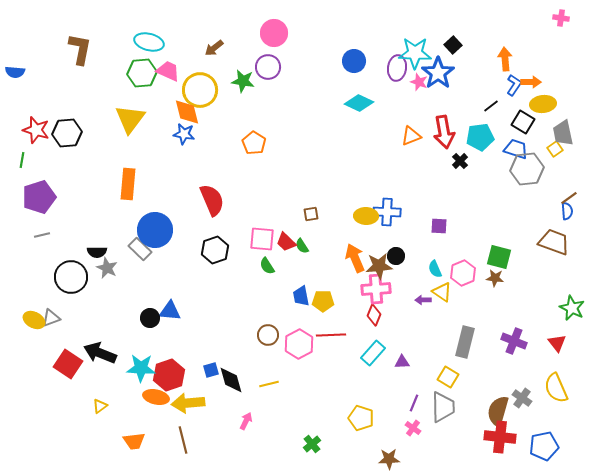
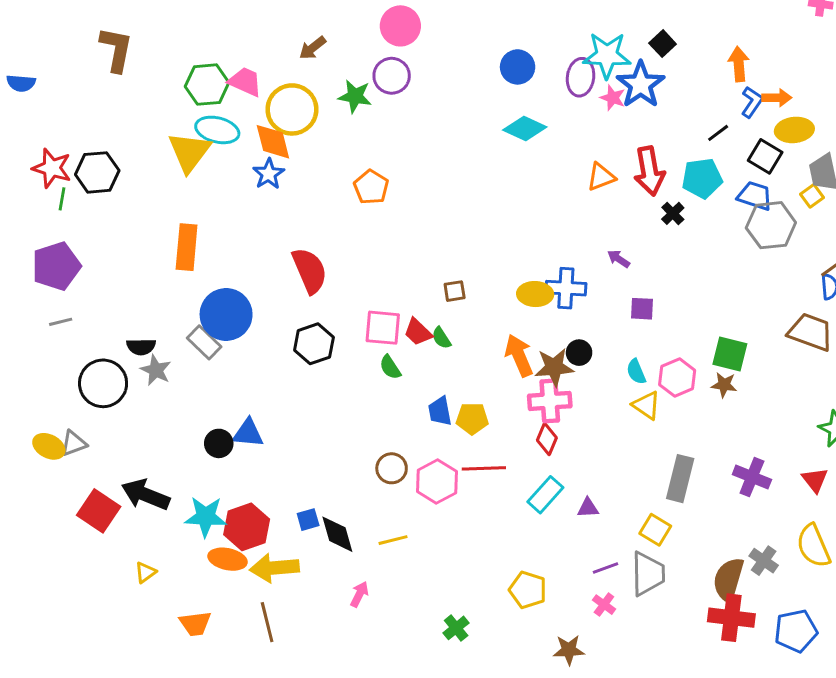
cyan ellipse: (149, 42) -> (217, 130), moved
blue star: (184, 134) -> (269, 174), turned 30
green line: (22, 160) -> (62, 199), moved
purple arrow: (423, 300) -> (619, 259), moved, turned 35
purple line: (414, 403) -> (605, 568), turned 48

